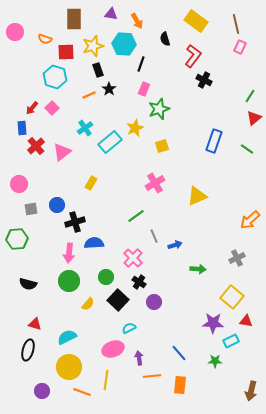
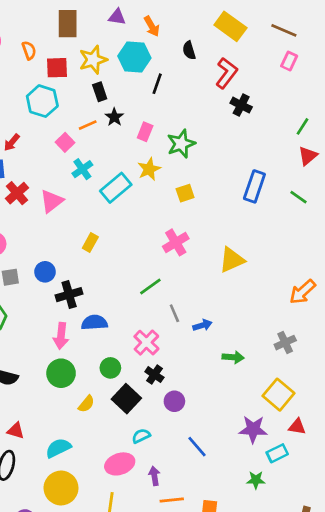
brown line: (236, 24) -> (284, 30), turned -54
orange semicircle: (45, 39) -> (29, 50), turned -128
pink rectangle: (144, 89) -> (145, 132), moved
pink square: (52, 108) -> (65, 142), moved
blue line: (179, 353) -> (197, 447), moved

